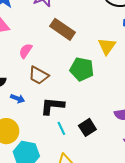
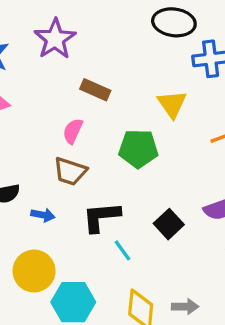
brown rectangle: (63, 29) -> (95, 90), size x0.7
pink semicircle: (26, 51) -> (73, 131), moved
black square: (87, 127) -> (169, 224), moved

